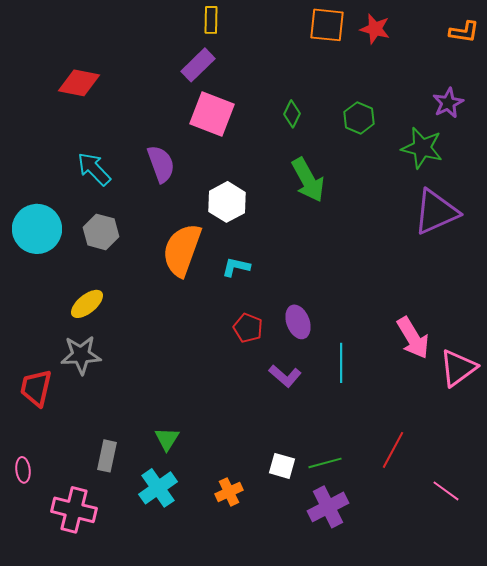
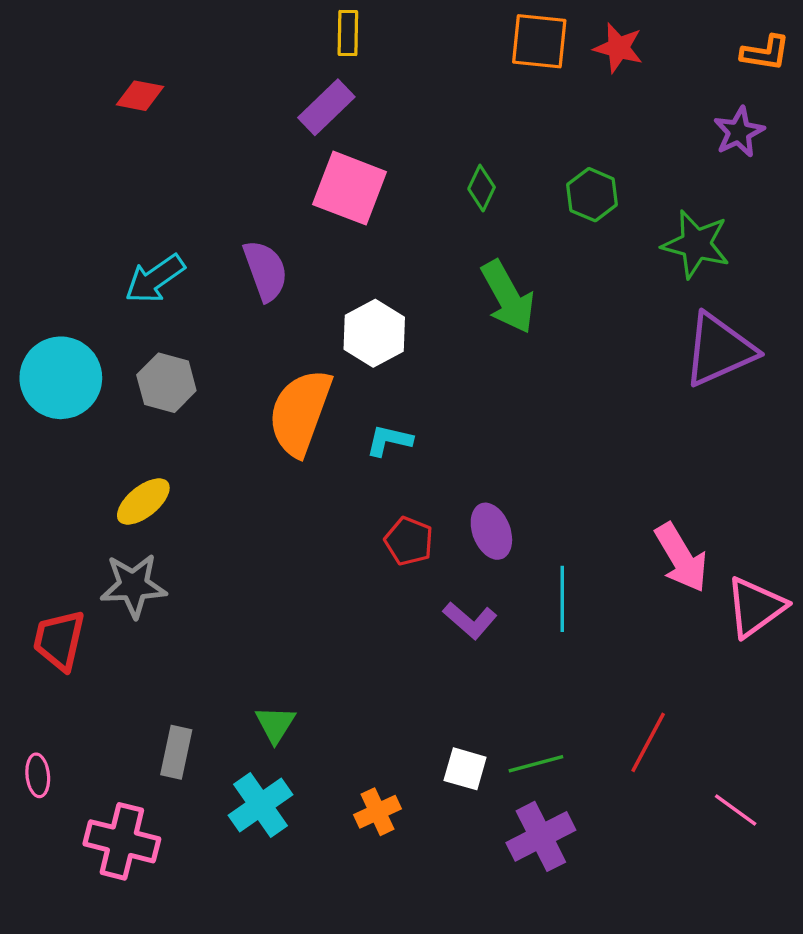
red diamond: (79, 83) -> (140, 96), moved, size x0.7
purple star: (448, 103) -> (739, 132), moved
cyan arrow: (94, 169) -> (155, 279), turned -81

